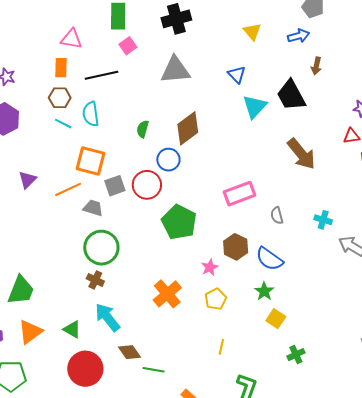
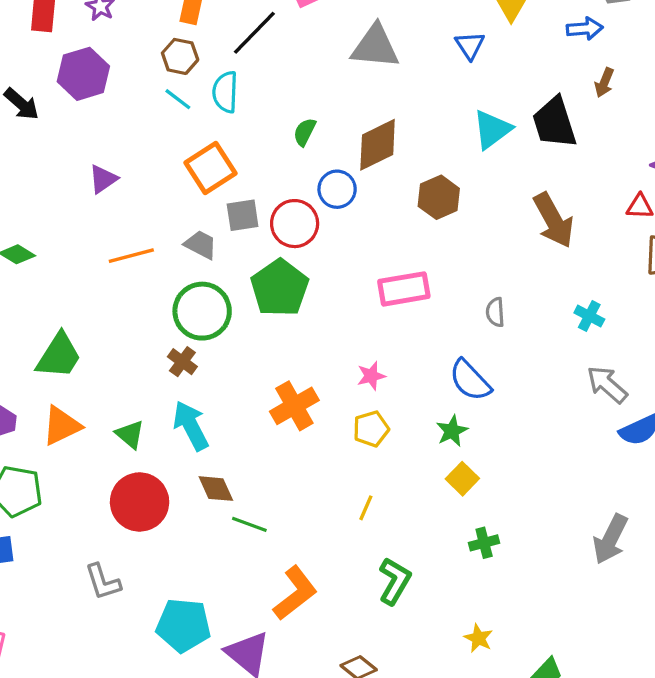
blue triangle: (237, 74) -> (470, 45), moved
black line: (102, 75) -> (254, 33), turned -44
orange square: (90, 161) -> (211, 168), turned 32
orange line: (68, 189) -> (131, 256), moved
pink rectangle: (240, 194) -> (404, 289), moved
cyan cross: (323, 220) -> (589, 316), moved
green pentagon: (179, 222) -> (280, 288), moved
brown hexagon: (236, 247) -> (439, 197), moved

